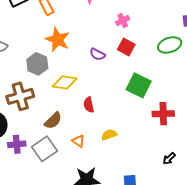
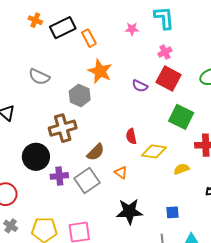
red square: (126, 47) -> (169, 78), size x1.4
yellow diamond: (65, 82) -> (154, 151), moved
yellow semicircle: (109, 135) -> (181, 169), moved

